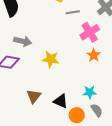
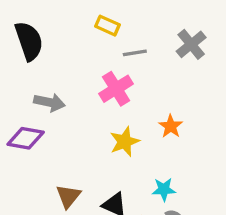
pink cross: (90, 32) -> (116, 89), moved
yellow star: (51, 59) -> (125, 142), moved, turned -30

